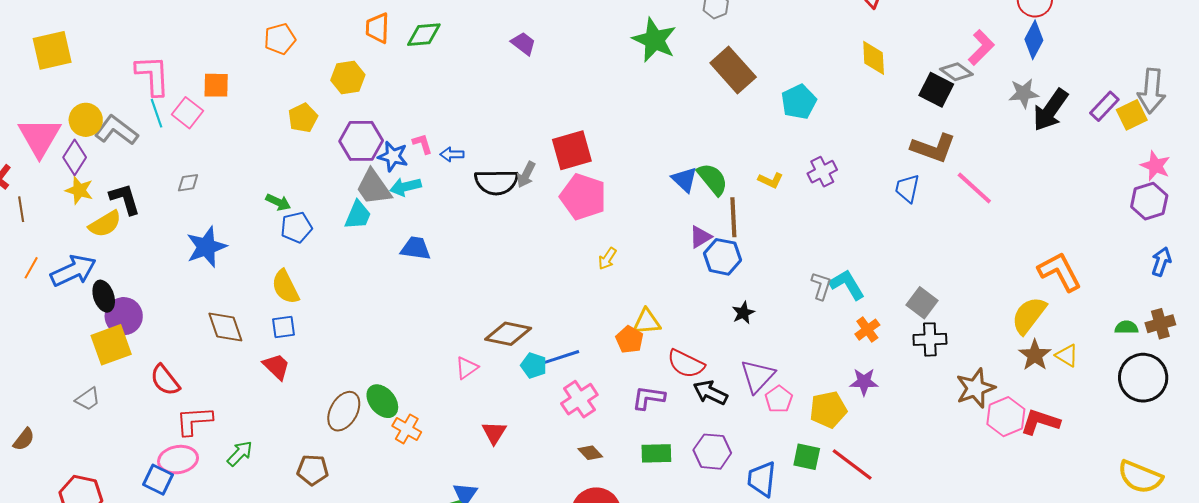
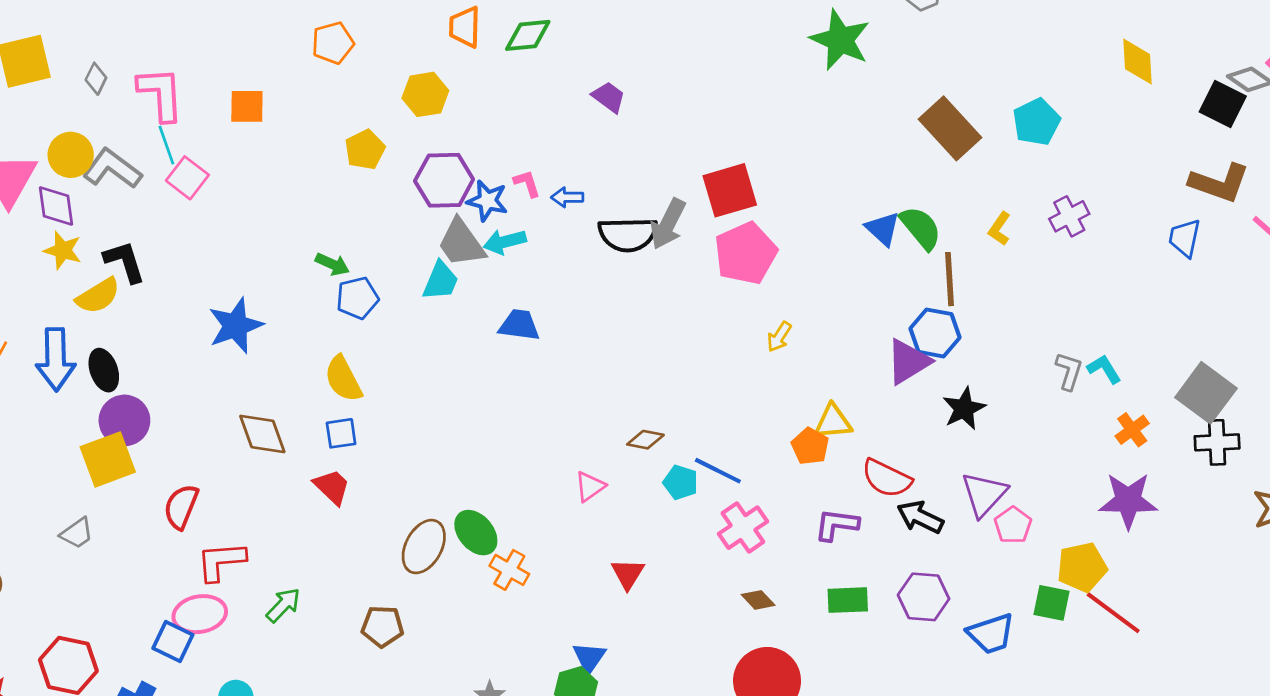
purple trapezoid: (523, 44) -> (609, 97), moved
brown rectangle: (733, 70) -> (950, 128), moved
pink square: (187, 113) -> (187, 178), moved
purple diamond: (75, 157) -> (56, 206), turned -40
gray arrow: (526, 175) -> (668, 224), size x1.4
yellow L-shape: (771, 180) -> (999, 229), turned 100
gray diamond: (188, 183) -> (96, 79), moved, turned -55
pink pentagon: (583, 197) -> (746, 253), turned 30
purple triangle: (700, 237) -> (908, 362), moved, size x1.5
blue arrow: (73, 271) -> (56, 359), turned 114
cyan L-shape: (847, 285) -> (1104, 369), size x0.7
black ellipse: (104, 296) -> (104, 370), moved
gray square: (922, 303) -> (1206, 393), size x1.4
black star: (743, 313) -> (964, 409), size x1.4
brown diamond: (508, 334) -> (645, 440), size x0.6
blue line: (561, 357) -> (718, 471), turned 45
red semicircle: (165, 380) -> (181, 507), turned 60
purple star: (864, 382) -> (1128, 501), size x1.5
yellow pentagon: (828, 410) -> (1082, 567), moved
blue trapezoid: (762, 479) -> (991, 634), turned -114

